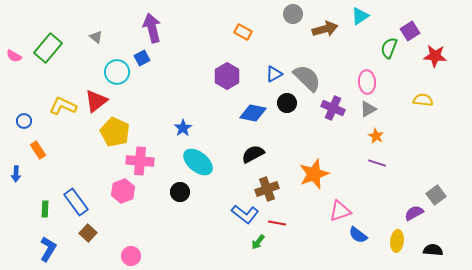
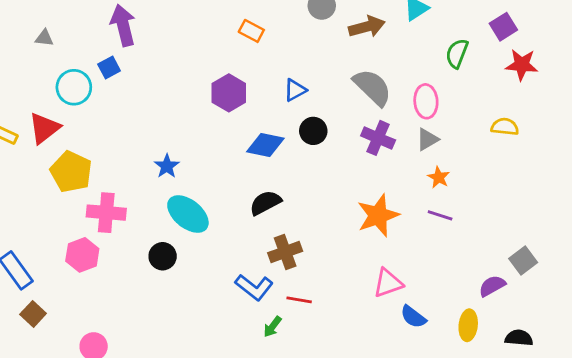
purple square: (410, 31) -> (503, 27), moved
gray triangle: (96, 37) -> (44, 38), turned -32
gray semicircle: (307, 78) -> (372, 87), moved
orange star: (314, 174) -> (378, 215), moved

